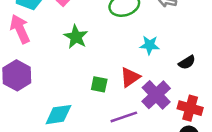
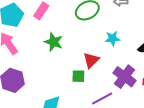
red triangle: (130, 77) -> (91, 60), moved

